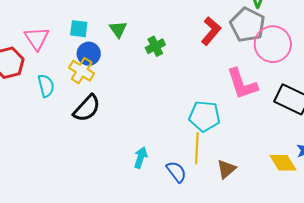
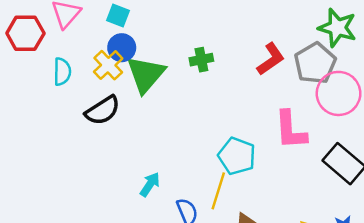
green triangle: (118, 29) -> (146, 74), moved, size x1.8

